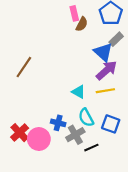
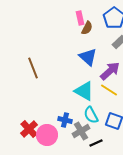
blue triangle: (103, 52) -> (88, 57), moved
brown line: (24, 67) -> (33, 68), turned -55
yellow line: (105, 91) -> (109, 90), turned 42
cyan triangle: (79, 92) -> (84, 91), size x1.5

